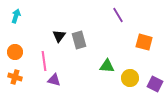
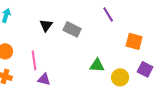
black triangle: (59, 36) -> (46, 25), moved
gray rectangle: (79, 40) -> (72, 29), moved, turned -48
purple square: (155, 84) -> (145, 69), moved

